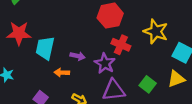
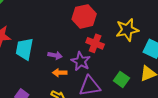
yellow star: (156, 31) -> (127, 30), turned -30
orange arrow: (62, 73) -> (60, 73), moved

